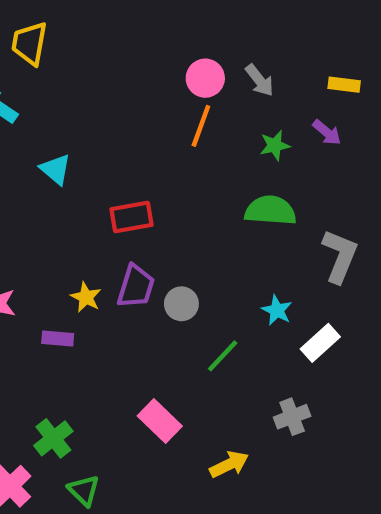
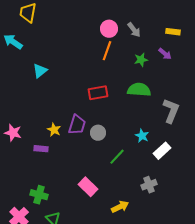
cyan triangle: (56, 169) -> (40, 71), turned 42
red rectangle: (131, 217) -> (98, 93), moved
green cross: (53, 438) -> (39, 195), turned -36

